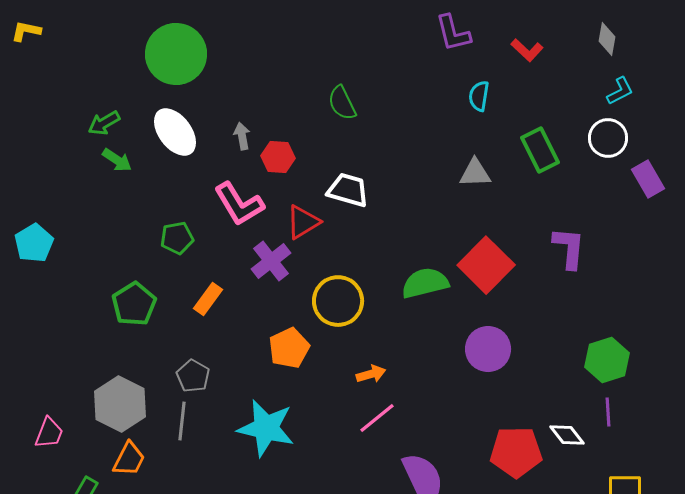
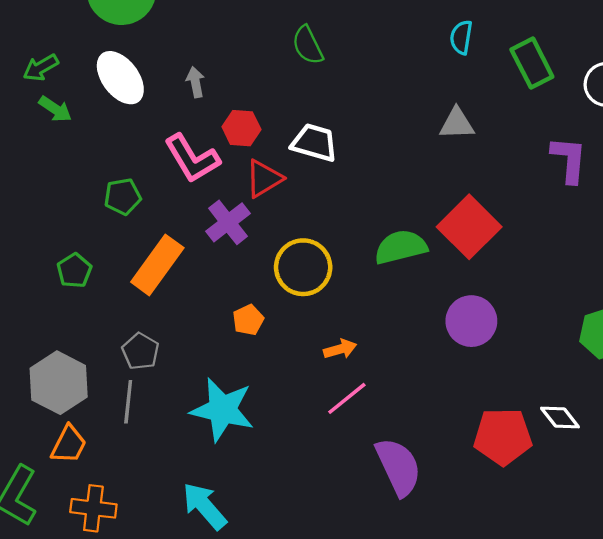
green rectangle: (540, 150) -> (532, 63), moved
red hexagon: (278, 157) -> (241, 128), moved
purple L-shape: (569, 248) -> (569, 160), moved
orange rectangle: (208, 299) -> (157, 265), size x1.6
green pentagon: (134, 304) -> (74, 271), size x0.7
orange pentagon: (289, 348) -> (248, 320), size x0.7

